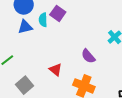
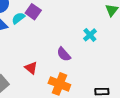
cyan semicircle: (43, 20) -> (18, 18), turned 56

